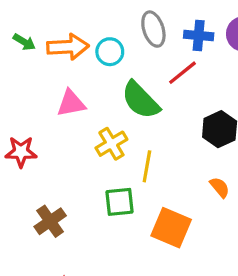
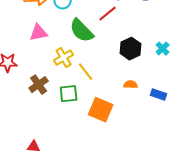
yellow line: (147, 166) -> (86, 72), turned -48
orange semicircle: (220, 187) -> (131, 85), turned -48
brown cross: (50, 221) -> (39, 85), moved

